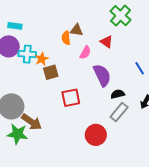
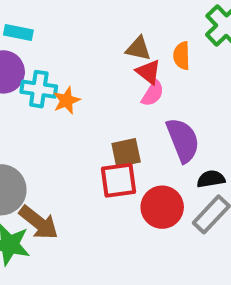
orange semicircle: (66, 38) -> (182, 56), moved
red triangle: (107, 42) -> (148, 72), moved
brown square: (51, 72) -> (126, 153), moved
red circle: (96, 135) -> (162, 207), moved

